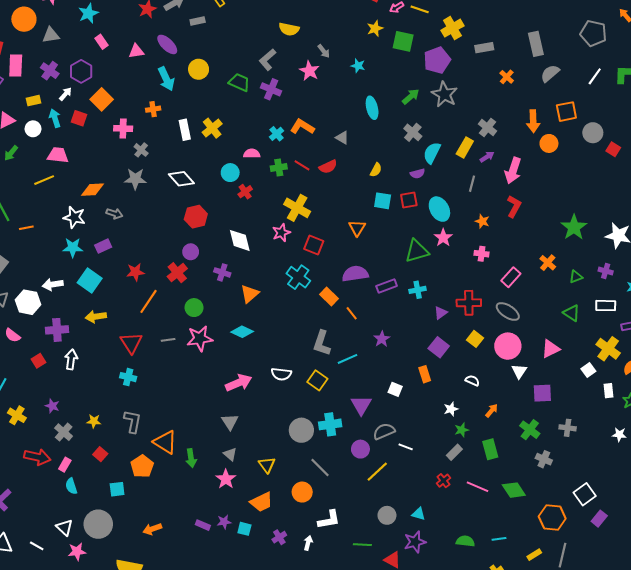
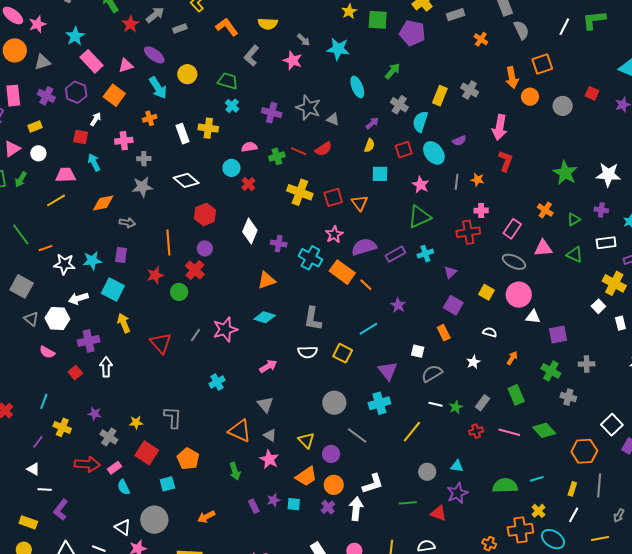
pink rectangle: (102, 42) -> (91, 61), size x1.6
purple pentagon: (437, 60) -> (412, 33), turned -30
cyan star: (358, 66) -> (338, 49), size x1.6
gray semicircle: (550, 73) -> (521, 30), turned 114
purple cross: (271, 89) -> (272, 113), moved
white arrow: (65, 94) -> (96, 119), moved
gray star: (444, 94) -> (308, 108), moved
orange square: (102, 99) -> (114, 95), moved
cyan arrow: (55, 118) -> (94, 162), moved
orange L-shape: (302, 127) -> (227, 27), moved, turned 30
yellow cross: (212, 128) -> (208, 128), turned -36
gray circle: (593, 133) -> (563, 106), moved
cyan cross: (277, 134) -> (232, 106), moved
yellow rectangle: (465, 147) -> (440, 96), moved
gray cross: (141, 150) -> (144, 159), turned -32
purple arrow: (487, 157) -> (372, 123), moved
purple semicircle: (417, 174) -> (459, 141), moved
gray line: (472, 184) -> (457, 182), moved
red square: (409, 200) -> (404, 150), moved
cyan ellipse: (439, 209) -> (434, 153), moved
white star: (74, 217) -> (64, 264), moved
pink star: (281, 233) -> (334, 234), moved
pink star: (443, 238) -> (421, 185), moved
white diamond: (240, 240) -> (250, 231), turned 45
red square: (314, 245) -> (333, 197), moved, turned -30
purple rectangle: (103, 246) -> (121, 255), turned -49
purple cross: (222, 272) -> (279, 243), moved
orange triangle: (250, 294) -> (267, 280), turned 30
orange rectangle: (329, 297) -> (342, 272), size x1.4
orange line: (148, 301) -> (168, 242), moved, turned -30
red cross: (469, 303) -> (468, 232), moved
green circle: (194, 308) -> (179, 292), moved
yellow arrow: (96, 317) -> (124, 323), turned 84
gray line: (168, 340) -> (195, 335), turned -40
gray L-shape: (322, 343) -> (313, 319), moved
pink triangle: (551, 349) -> (543, 248), moved, turned 30
white triangle: (519, 371) -> (533, 317), turned -49
cyan cross: (128, 377) -> (217, 382), moved, turned -35
pink arrow: (239, 383) -> (268, 366), size x0.7
cyan cross: (330, 424) -> (379, 403), moved
green star: (462, 430) -> (456, 407), moved
gray semicircle: (384, 431) -> (432, 373), moved
orange triangle: (165, 442) -> (240, 431), moved
purple circle: (360, 449) -> (331, 454), moved
red square: (100, 454) -> (147, 453), size x1.6
green arrow: (191, 458) -> (235, 471), moved
pink rectangle: (65, 465) -> (114, 468), turned 32
red cross: (443, 481) -> (476, 431), turned 32
orange circle: (302, 492) -> (334, 485), moved
purple rectangle: (203, 525) -> (254, 506), turned 48
green semicircle: (465, 541) -> (505, 486), size x1.4
white arrow: (308, 543) -> (356, 509), size x1.6
yellow rectangle: (534, 555) -> (572, 489), turned -32

